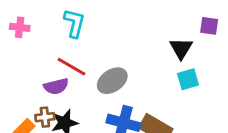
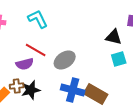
cyan L-shape: (74, 23) -> (38, 19), turned -40
black triangle: (181, 48) -> (114, 37), turned -48

